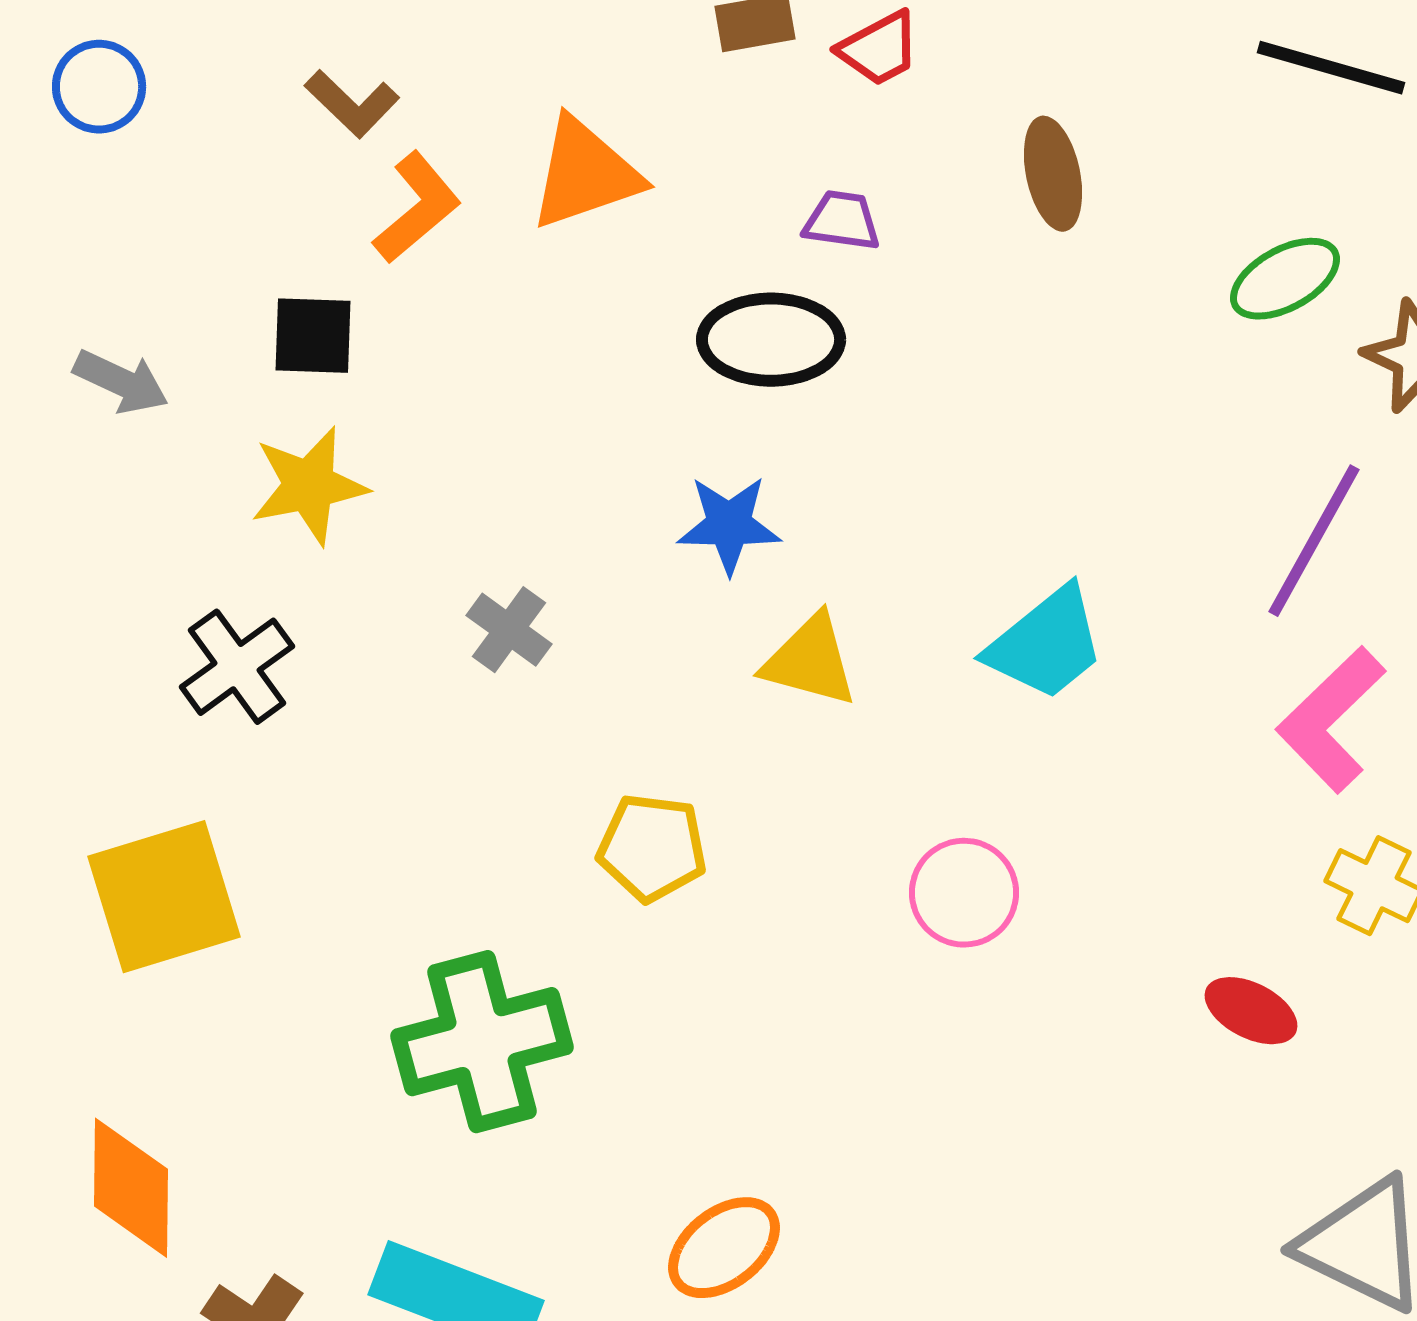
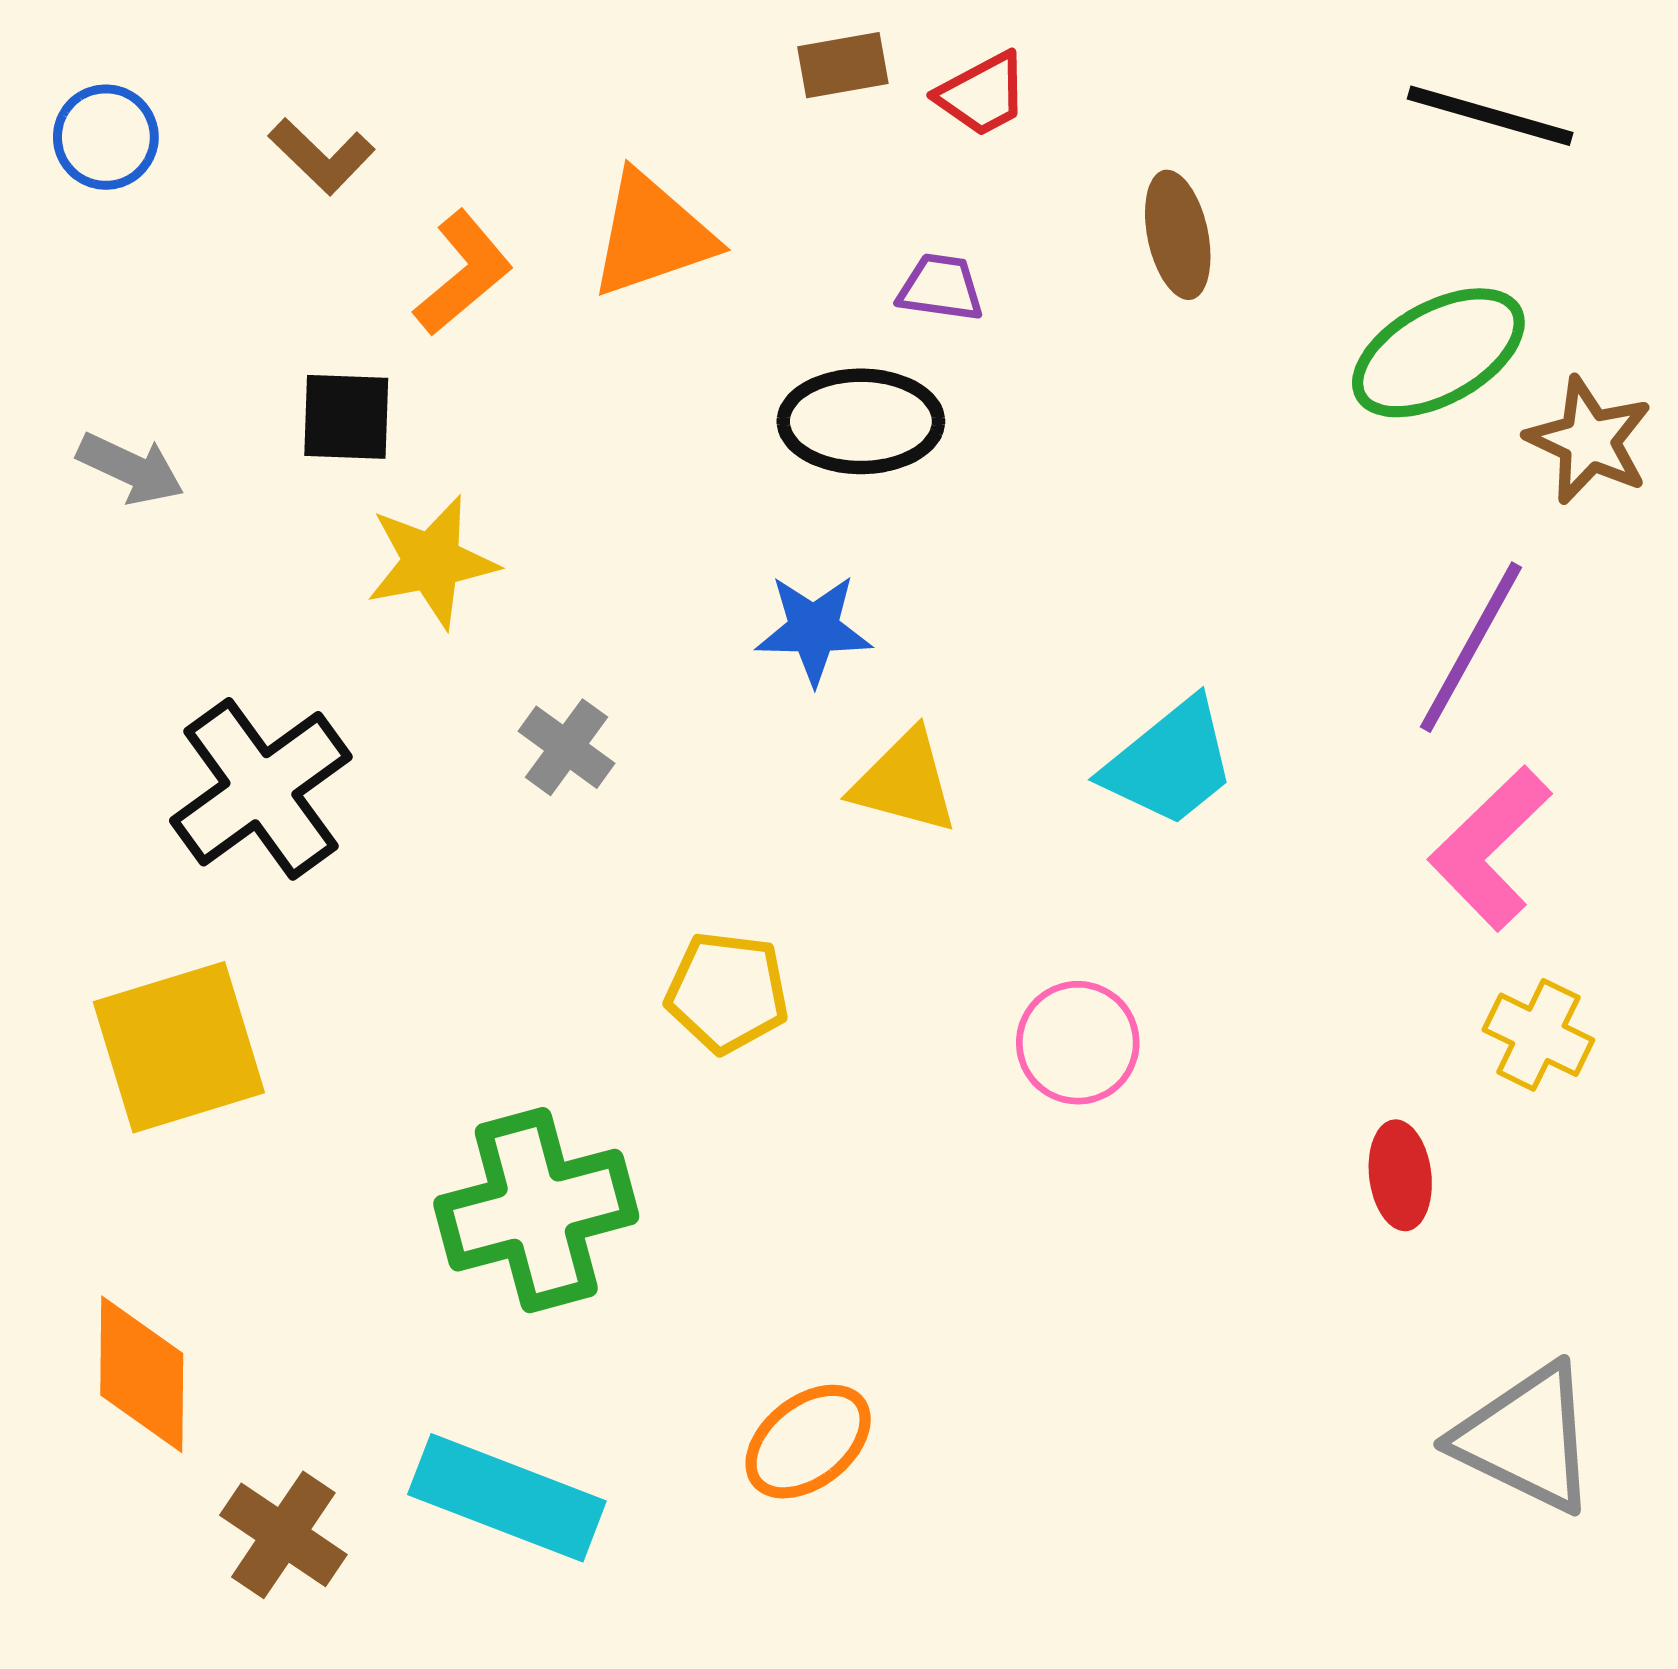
brown L-shape: (352, 104) -> (322, 156), moved
green ellipse: (1285, 279) -> (1438, 353), size x1.4
yellow star: (309, 486) -> (432, 562), moved
black cross: (237, 667) -> (261, 789), size x1.4
red ellipse: (1251, 1011) -> (1400, 1175), turned 56

